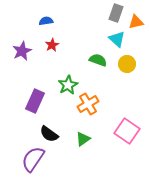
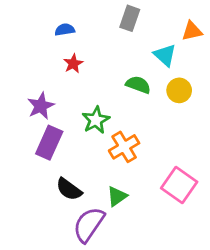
gray rectangle: (116, 13) -> (130, 18), moved
purple star: (22, 51) -> (41, 106), moved
purple semicircle: (33, 159) -> (89, 225), moved

